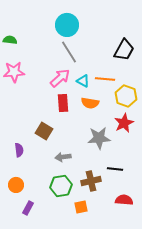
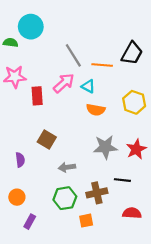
cyan circle: (67, 25) -> (31, 27), moved
orange line: (105, 79) -> (102, 65), moved
red rectangle: (63, 103) -> (37, 96), moved
red star: (124, 123) -> (136, 149), moved

